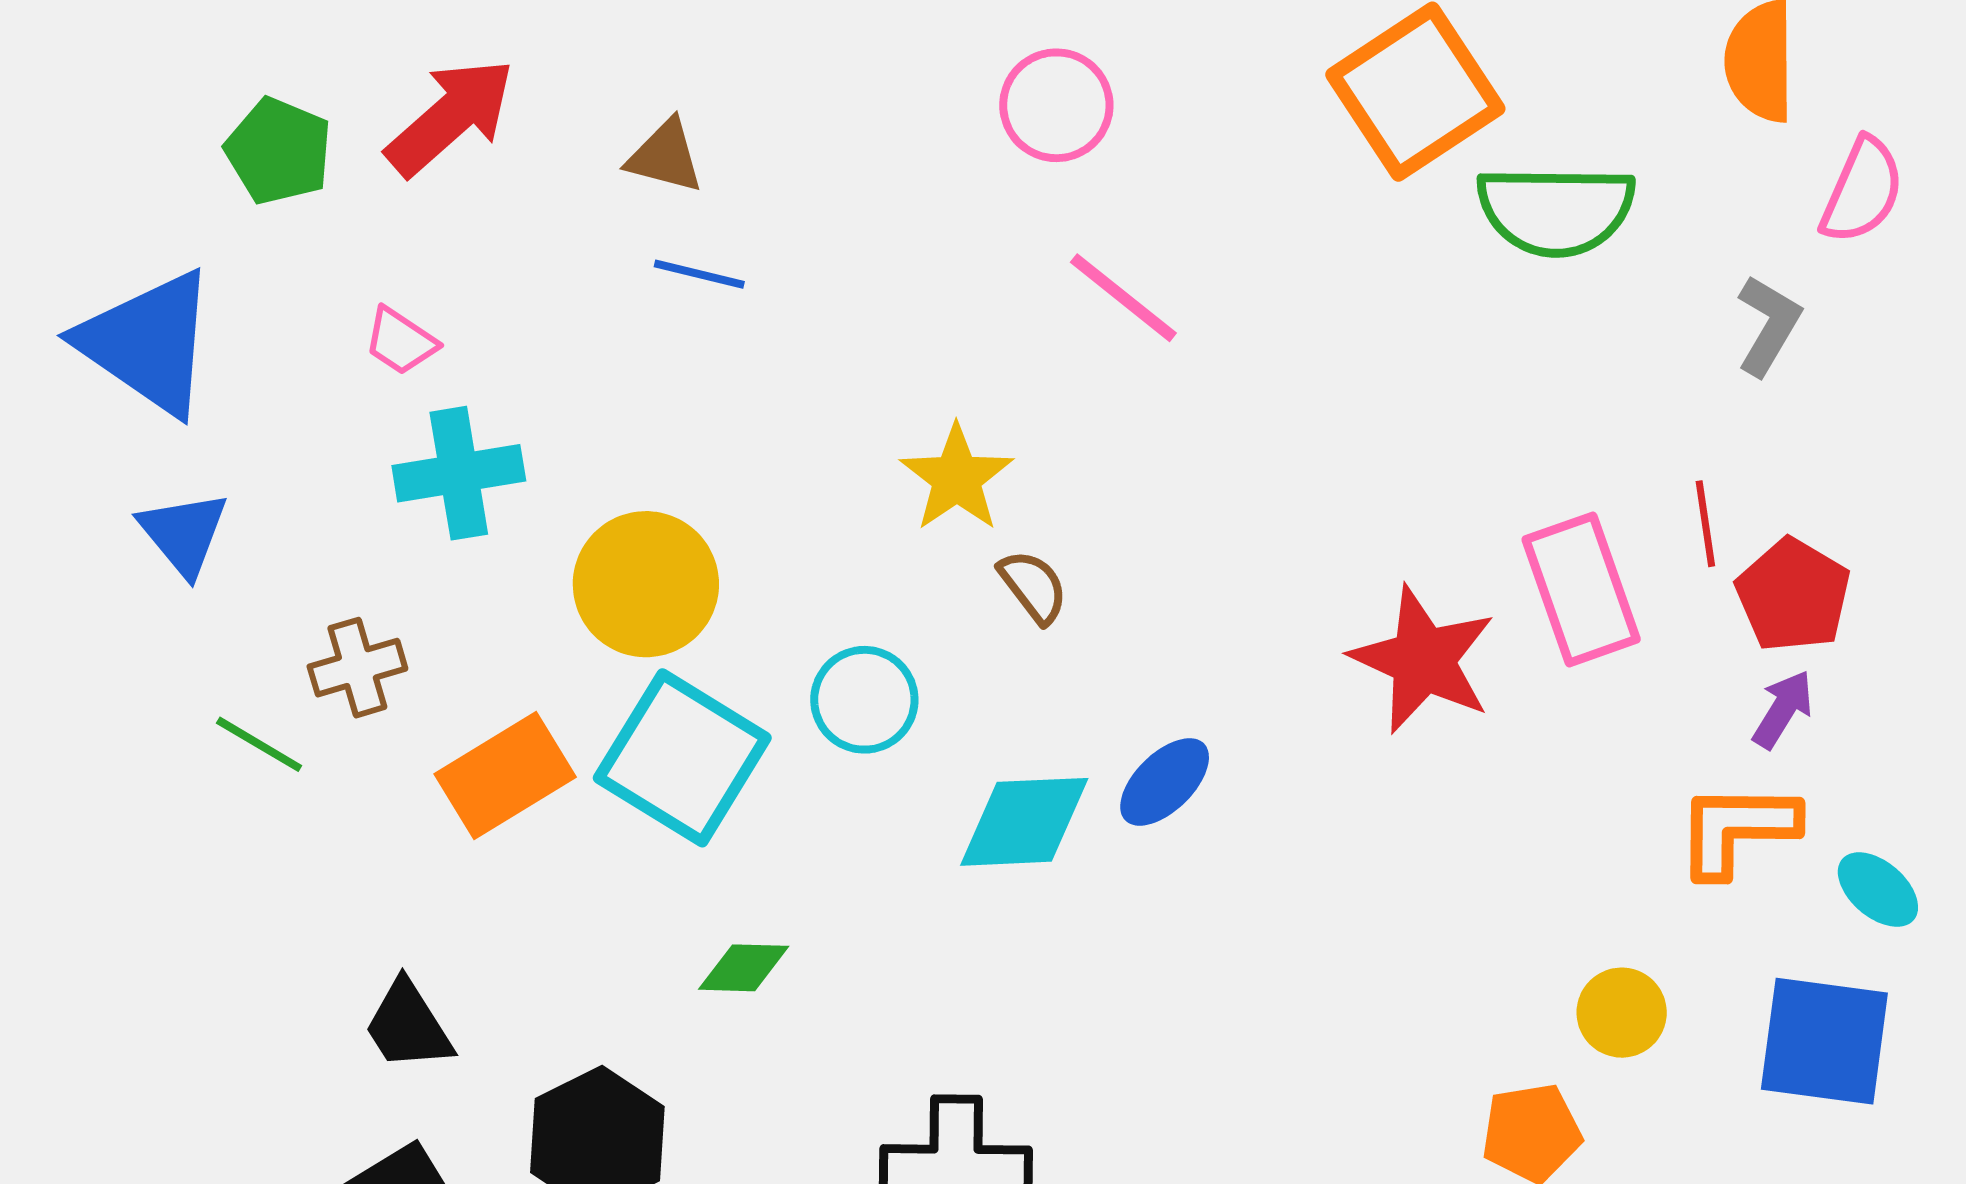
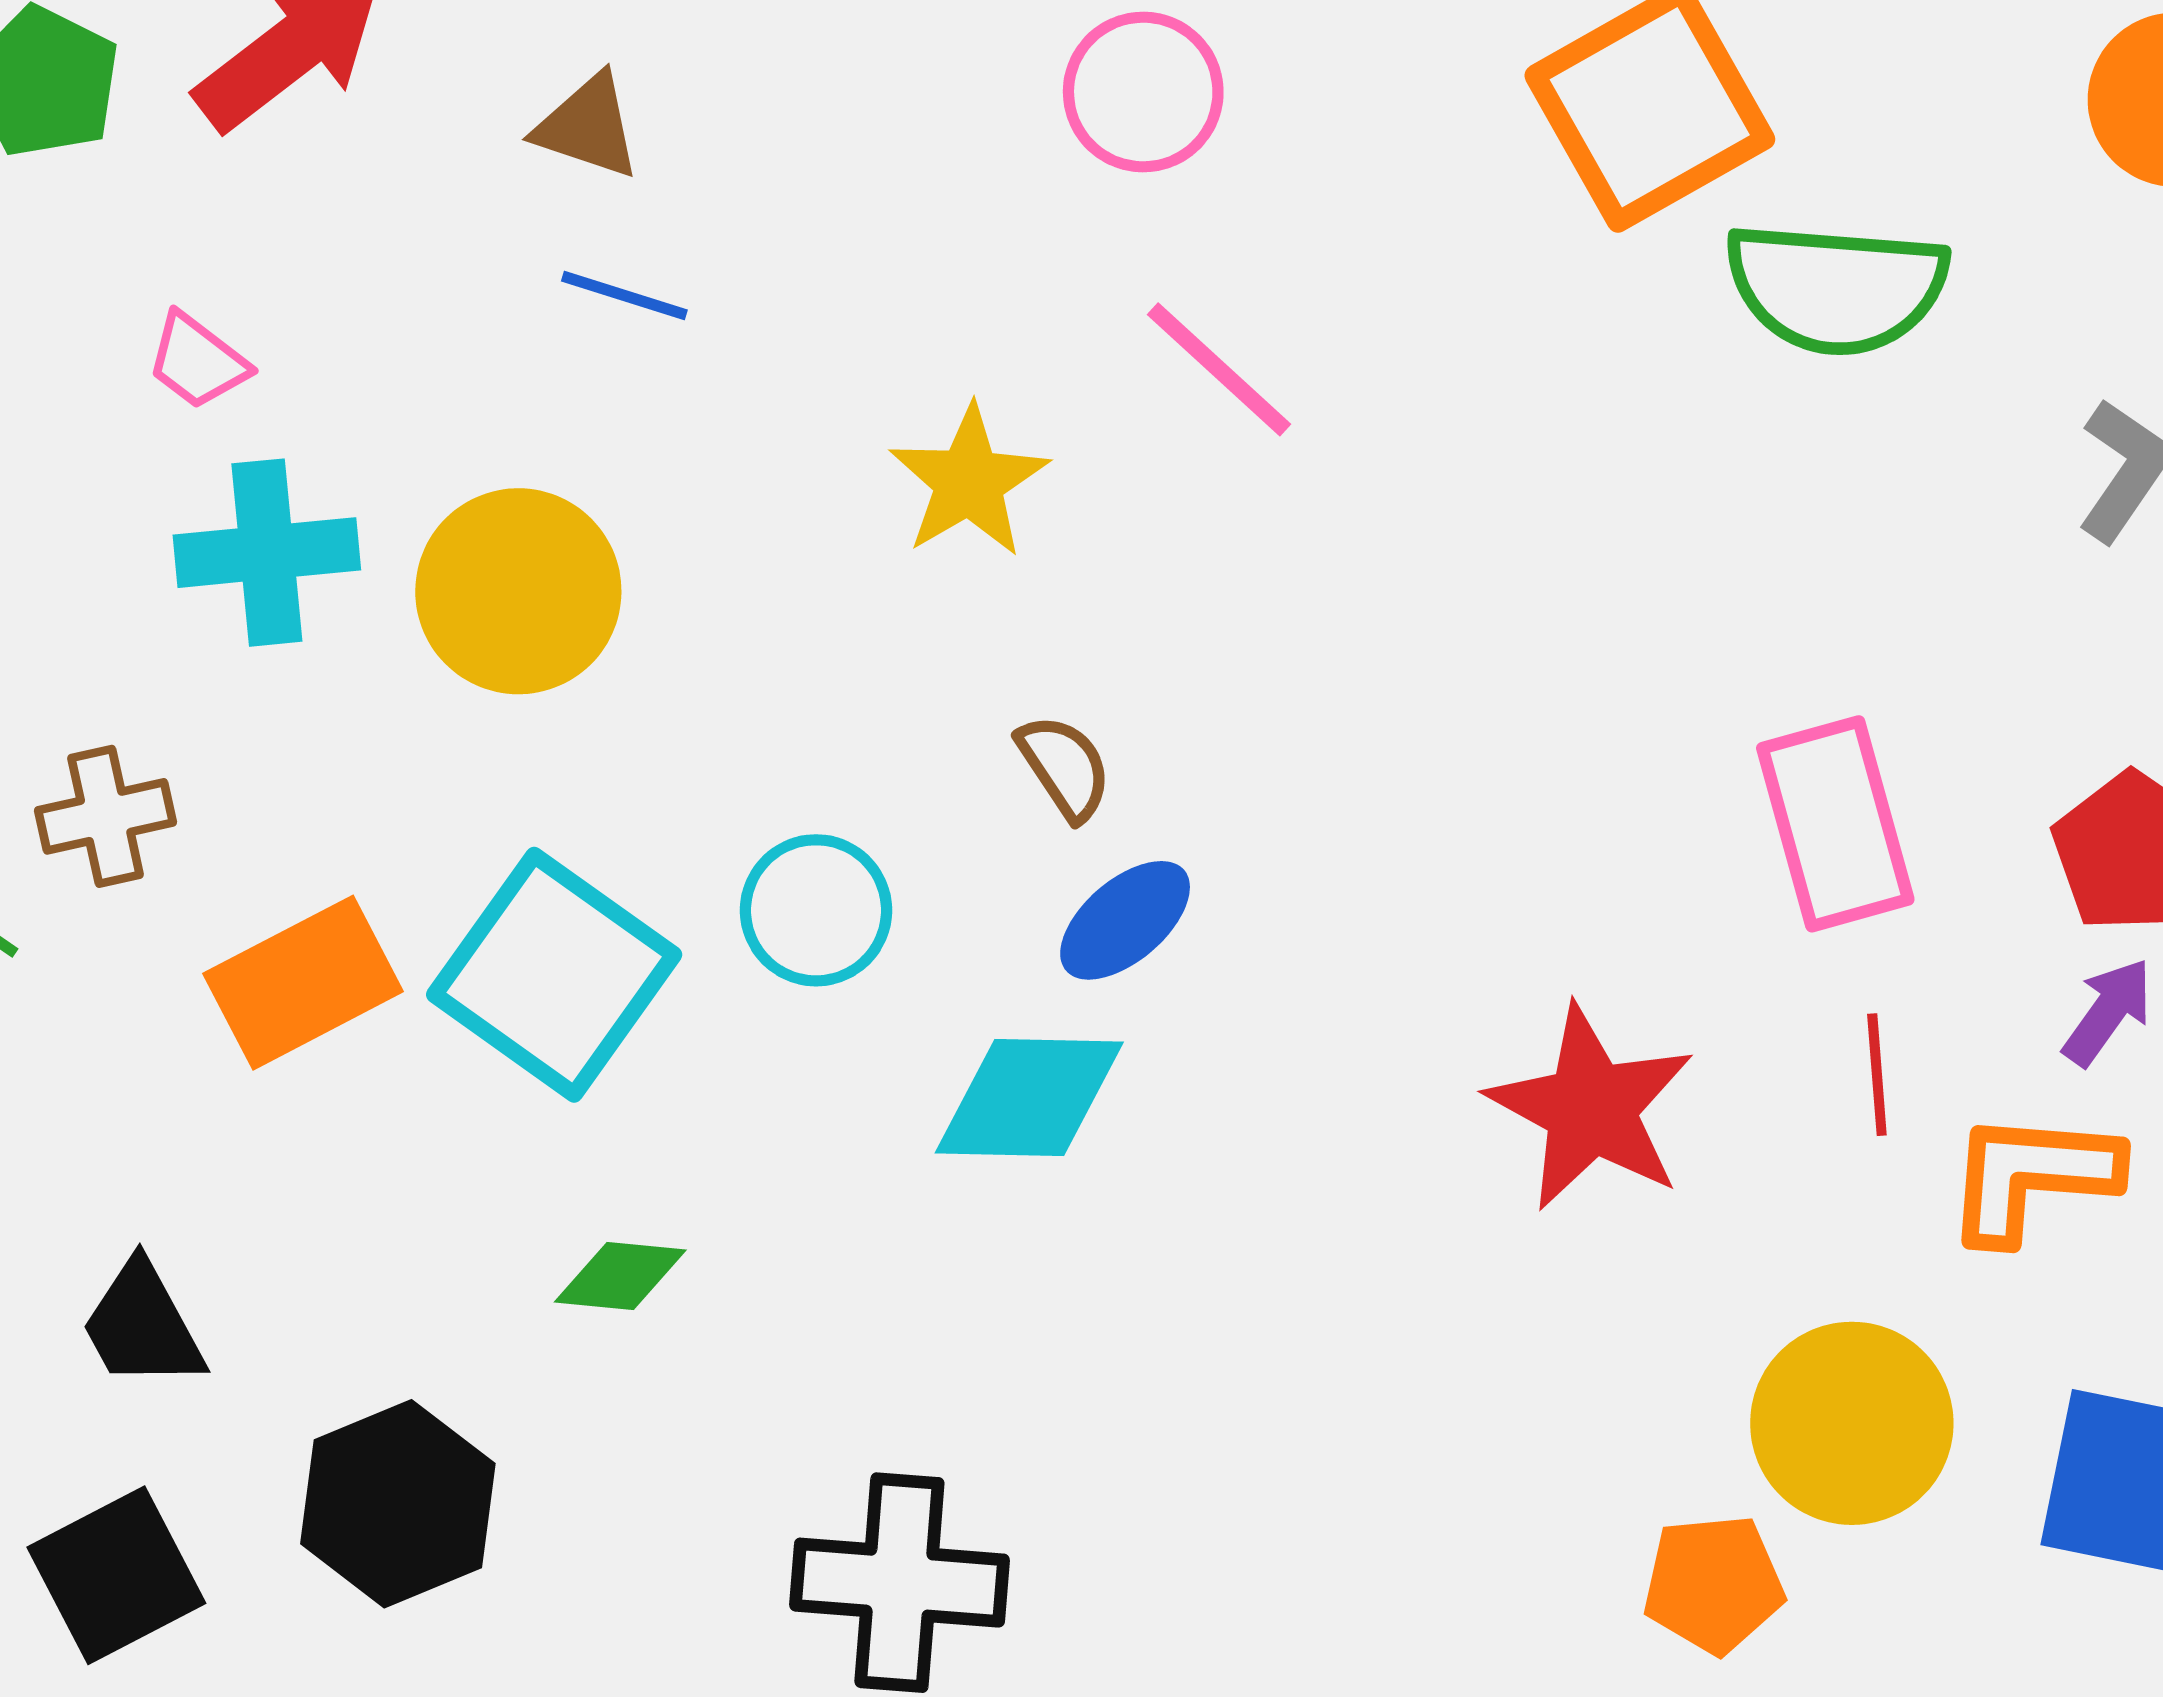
yellow star: (957, 478) -> (969, 482), moved
red line: (1705, 524) -> (1877, 1075), moved
yellow circle: (646, 584) -> (518, 591), moved
red star: (1423, 660) -> (1591, 1108), moved
blue ellipse: (1165, 782) -> (1125, 920), moved
yellow circle: (1622, 1013) -> (1852, 1423), size x1.6

